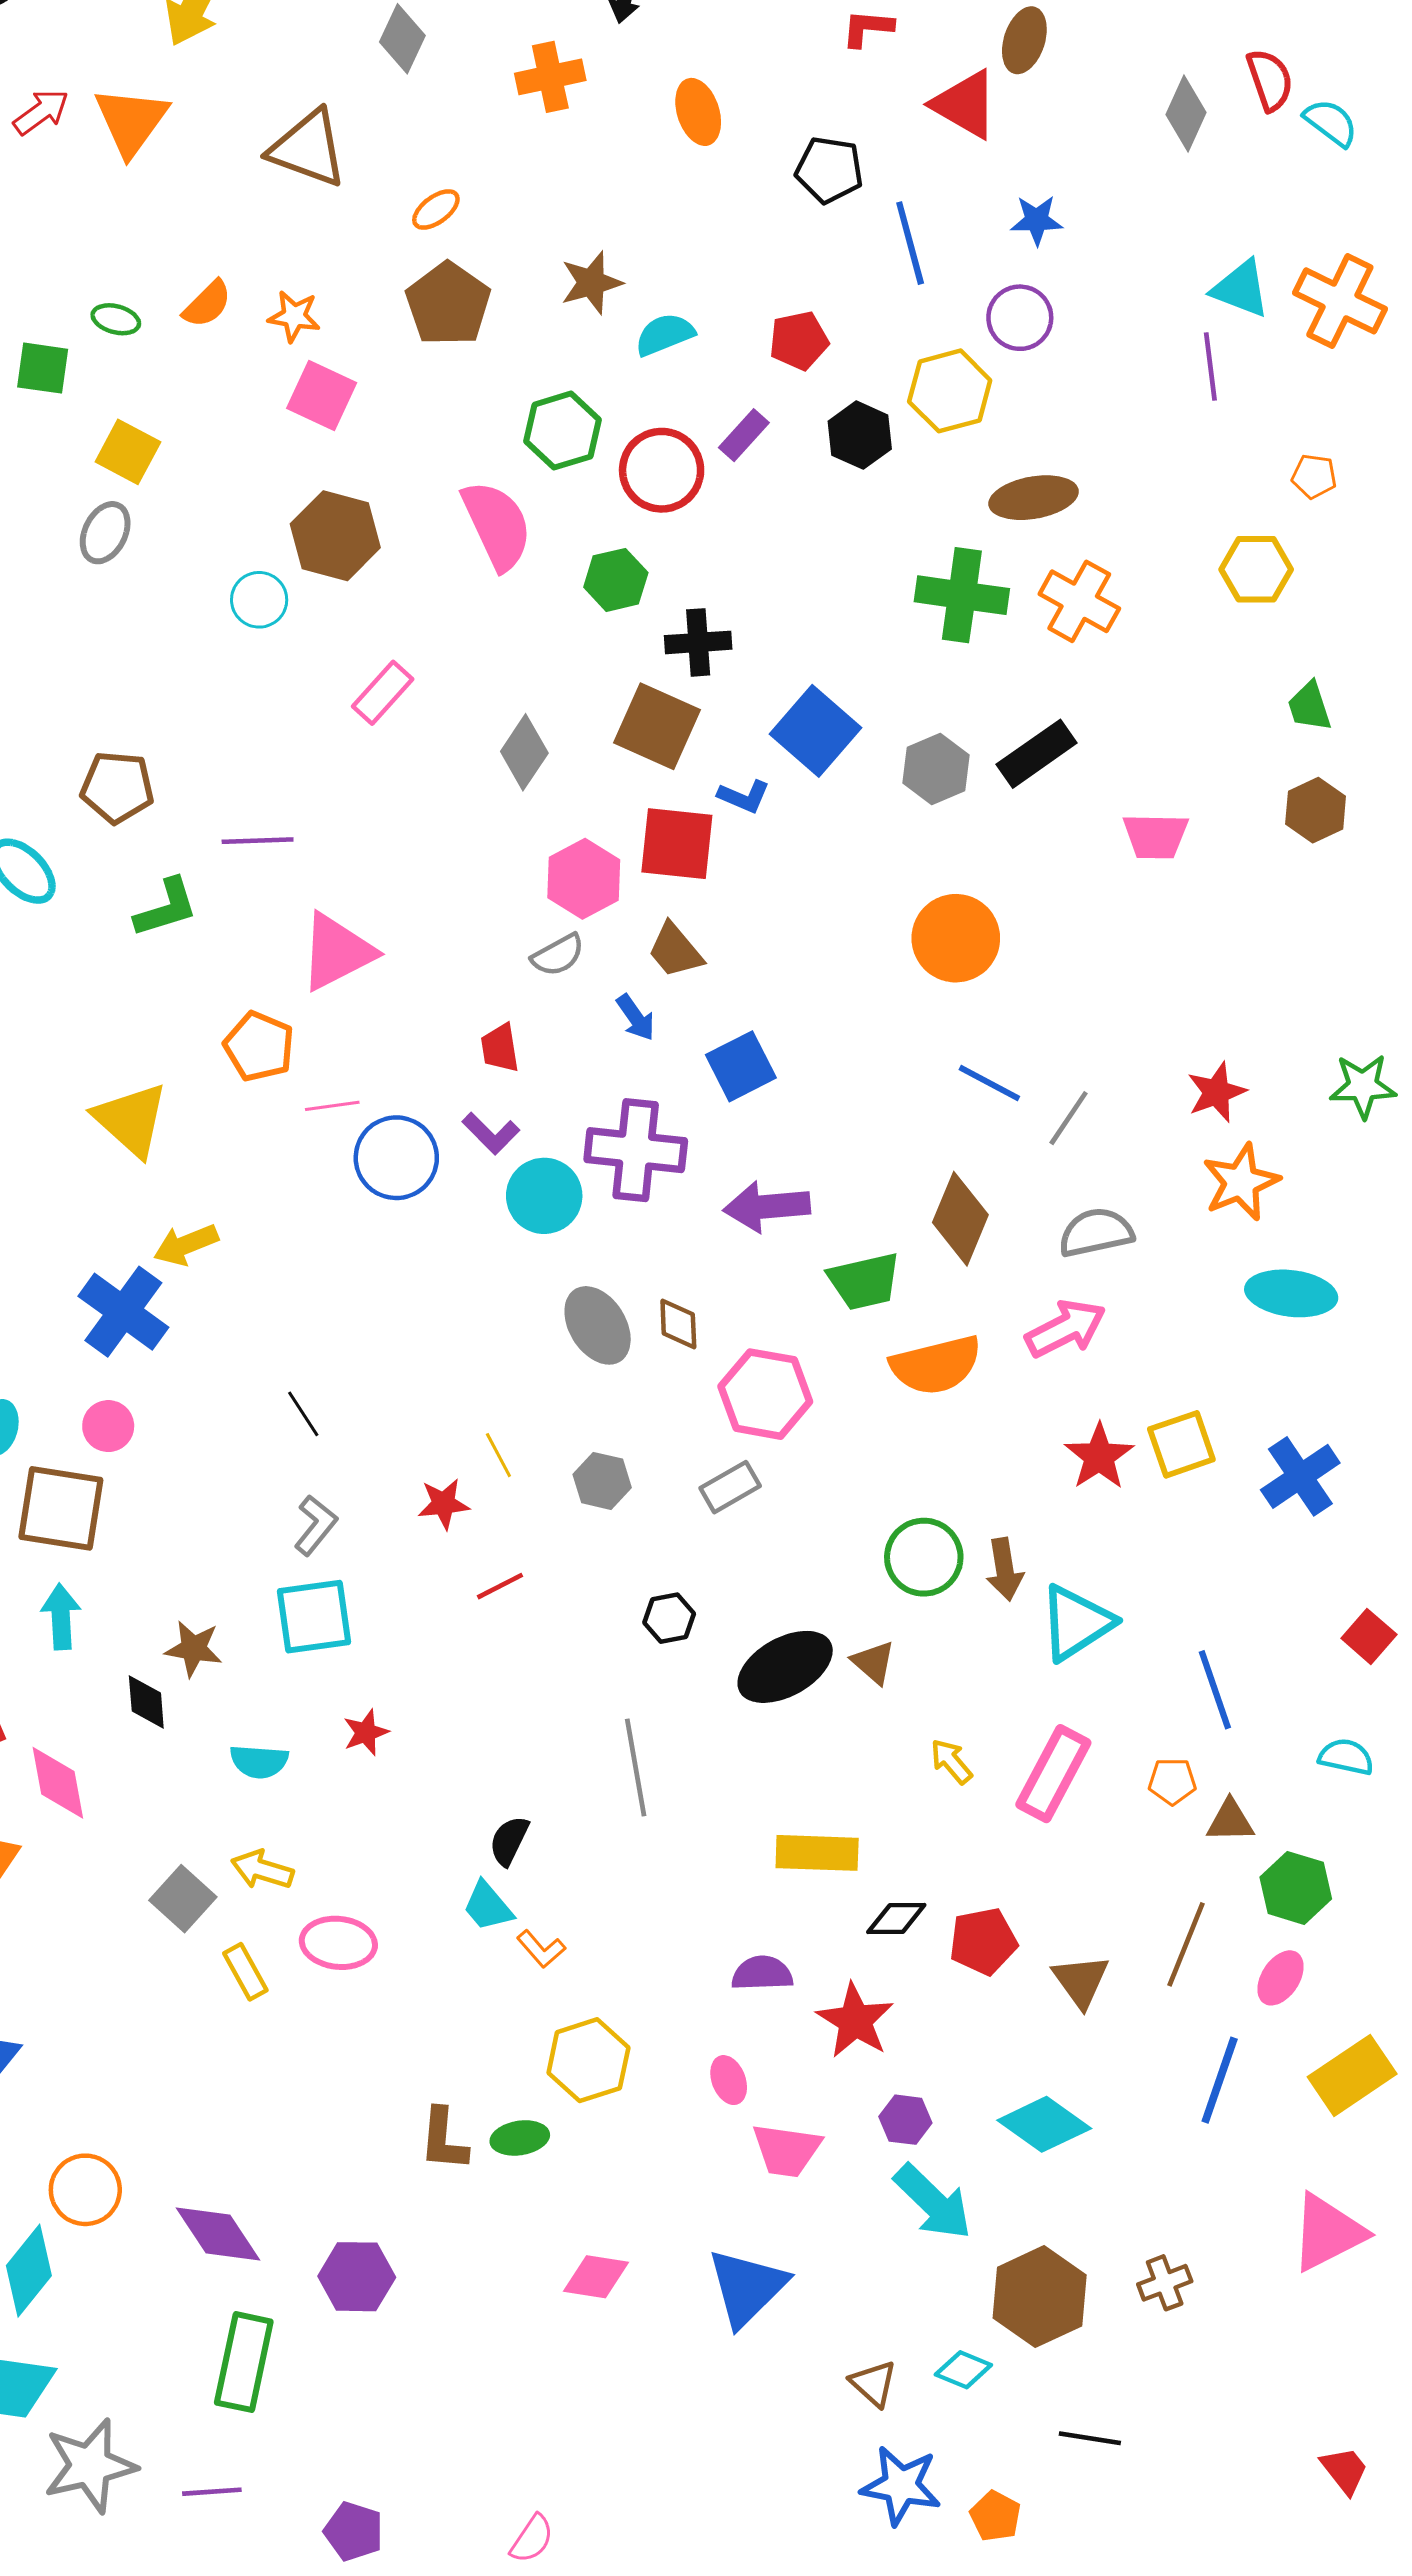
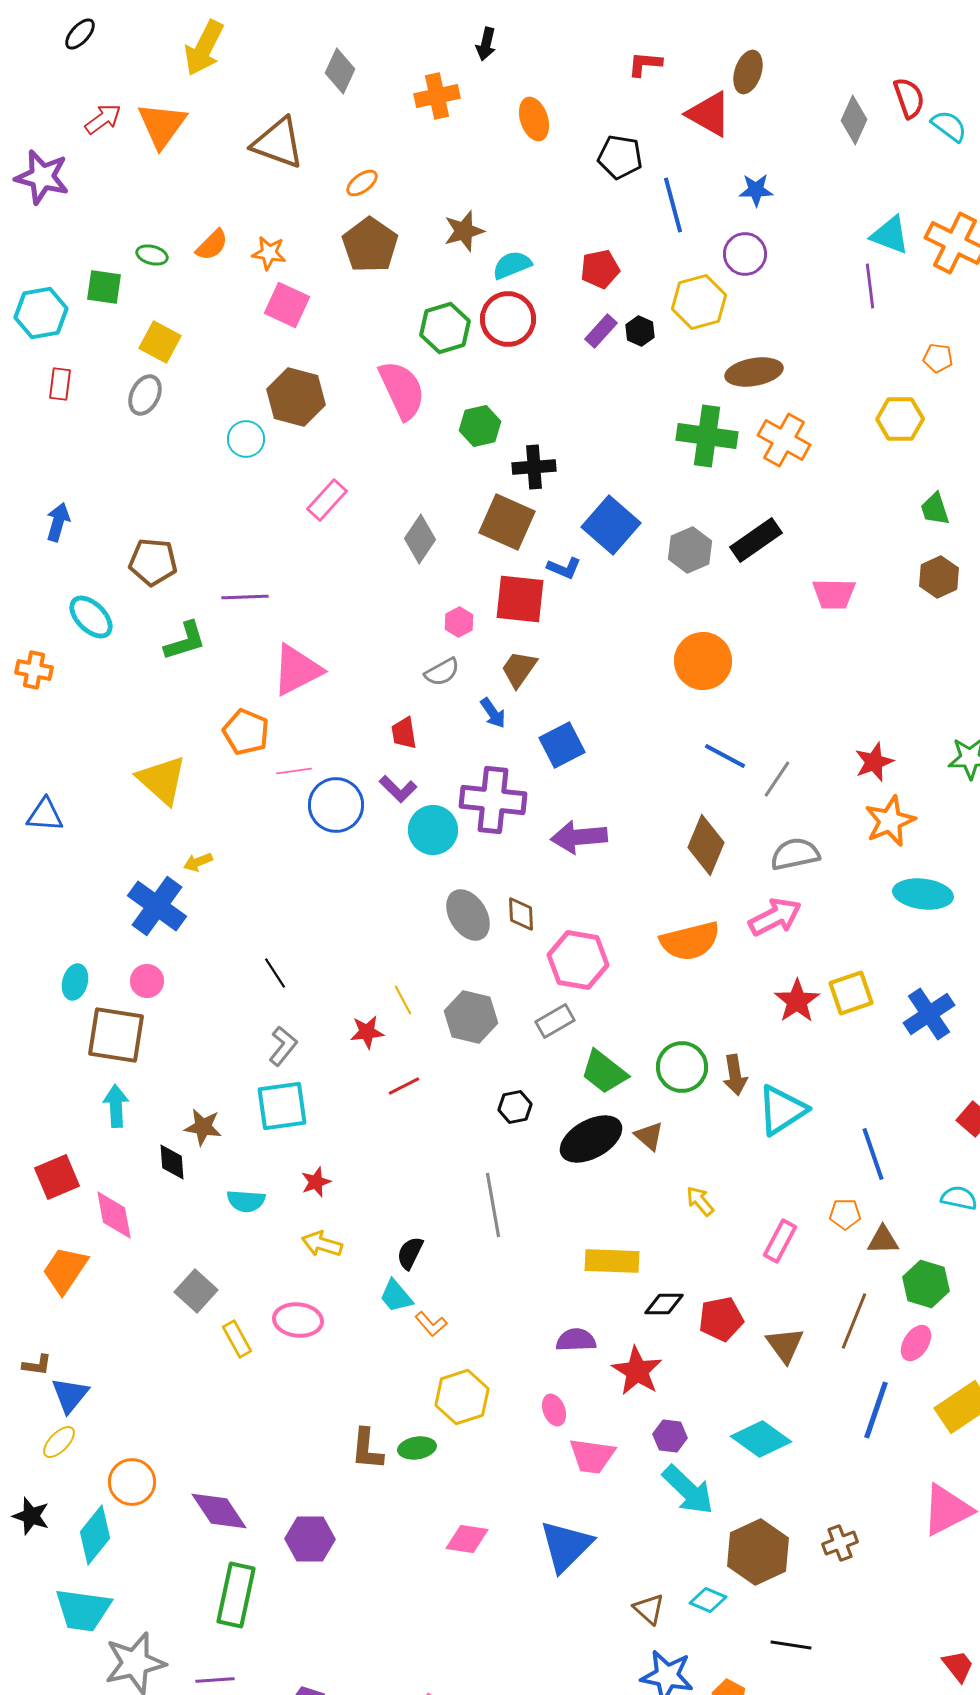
purple rectangle: (744, 435) -> (601, 331), moved
black hexagon: (860, 435) -> (640, 331), size x0.7
red circle: (662, 470) -> (508, 319), moved
pink hexagon: (584, 879) -> (459, 622), size x0.6
brown trapezoid: (675, 950) -> (519, 669), turned 75
yellow arrow: (186, 1245) -> (198, 862), size x0.7
green trapezoid: (864, 1281) -> (604, 1072), moved, turned 51
gray hexagon: (602, 1481) -> (471, 1017), size x1.4
pink rectangle: (1053, 1774) -> (780, 1241), moved, size x0.7
yellow arrow: (262, 1870) -> (322, 1244), moved

